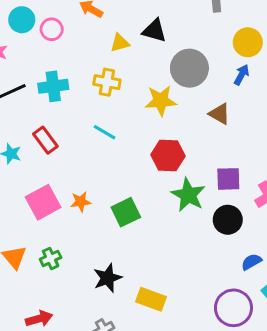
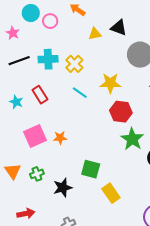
yellow cross: (107, 82) -> (74, 64), moved, turned 30
yellow star: (161, 101) -> (110, 83), moved
green square: (126, 212) -> (91, 169), moved, turned 36
black star: (107, 278) -> (63, 188), moved
yellow rectangle: (151, 299) -> (111, 193), moved, turned 30

